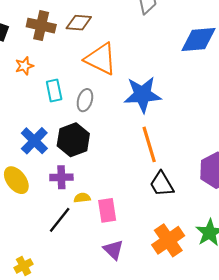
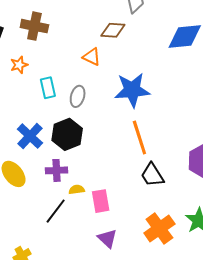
brown diamond: (79, 23) -> (113, 30), moved
orange triangle: (101, 59) -> (92, 57), size x0.6

